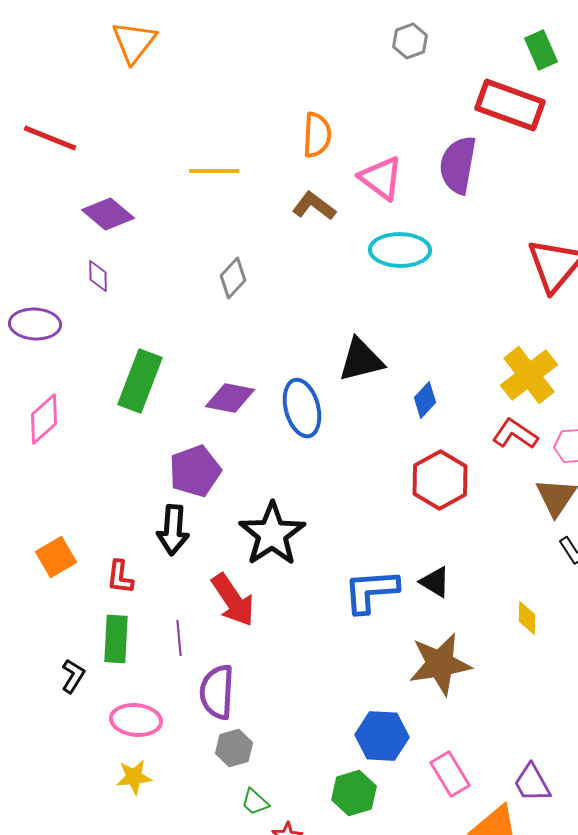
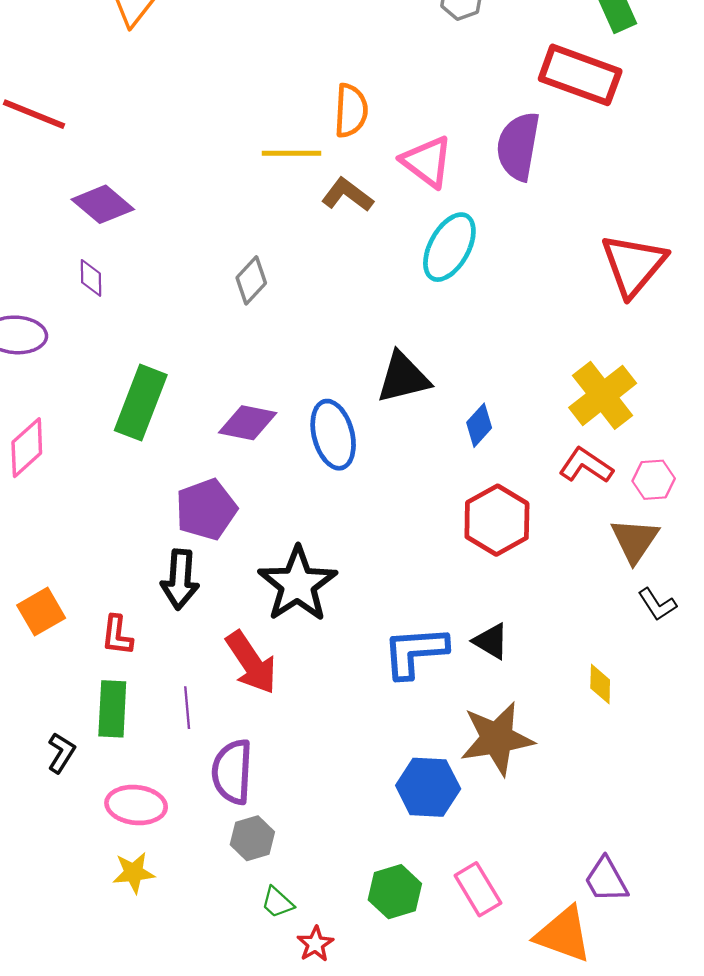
yellow line: (214, 171) -> (292, 153), moved
cyan ellipse: (400, 250) -> (449, 247), turned -62
blue hexagon: (382, 736) -> (428, 787), moved
pink rectangle: (450, 774) -> (478, 889), moved

